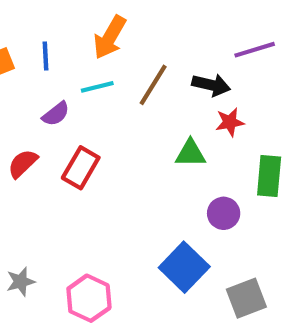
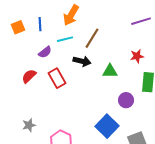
black arrow: (211, 85) -> (82, 61), moved
red star: (230, 122) -> (137, 56), moved
red rectangle: (81, 168) -> (57, 78), turned -60
gray star: (21, 282) -> (29, 125), moved

